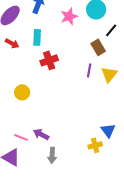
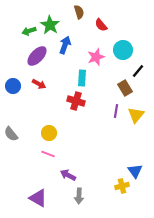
cyan rectangle: (37, 37) -> (82, 78), moved
red cross: (49, 60) -> (76, 101), turned 36
pink line: (21, 137) -> (48, 154), moved

